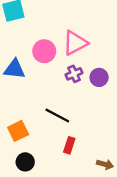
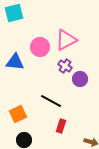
purple cross: (74, 74) -> (65, 66), turned -32
purple circle: (99, 77) -> (80, 79), moved

